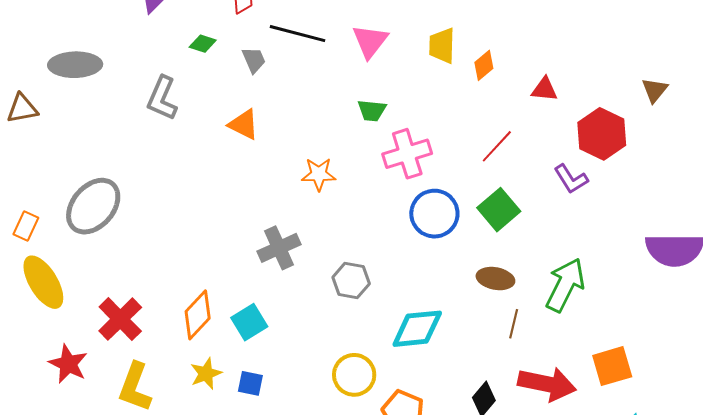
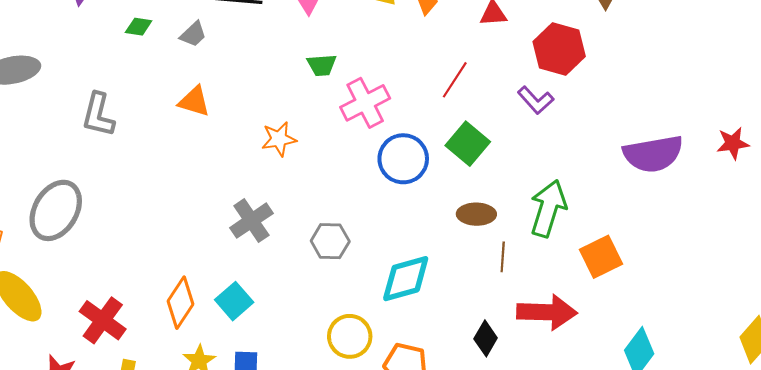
gray trapezoid: (254, 60) -> (193, 34), turned 80
gray L-shape: (162, 98) -> (98, 115), moved
orange square: (612, 366) -> (601, 257), moved

